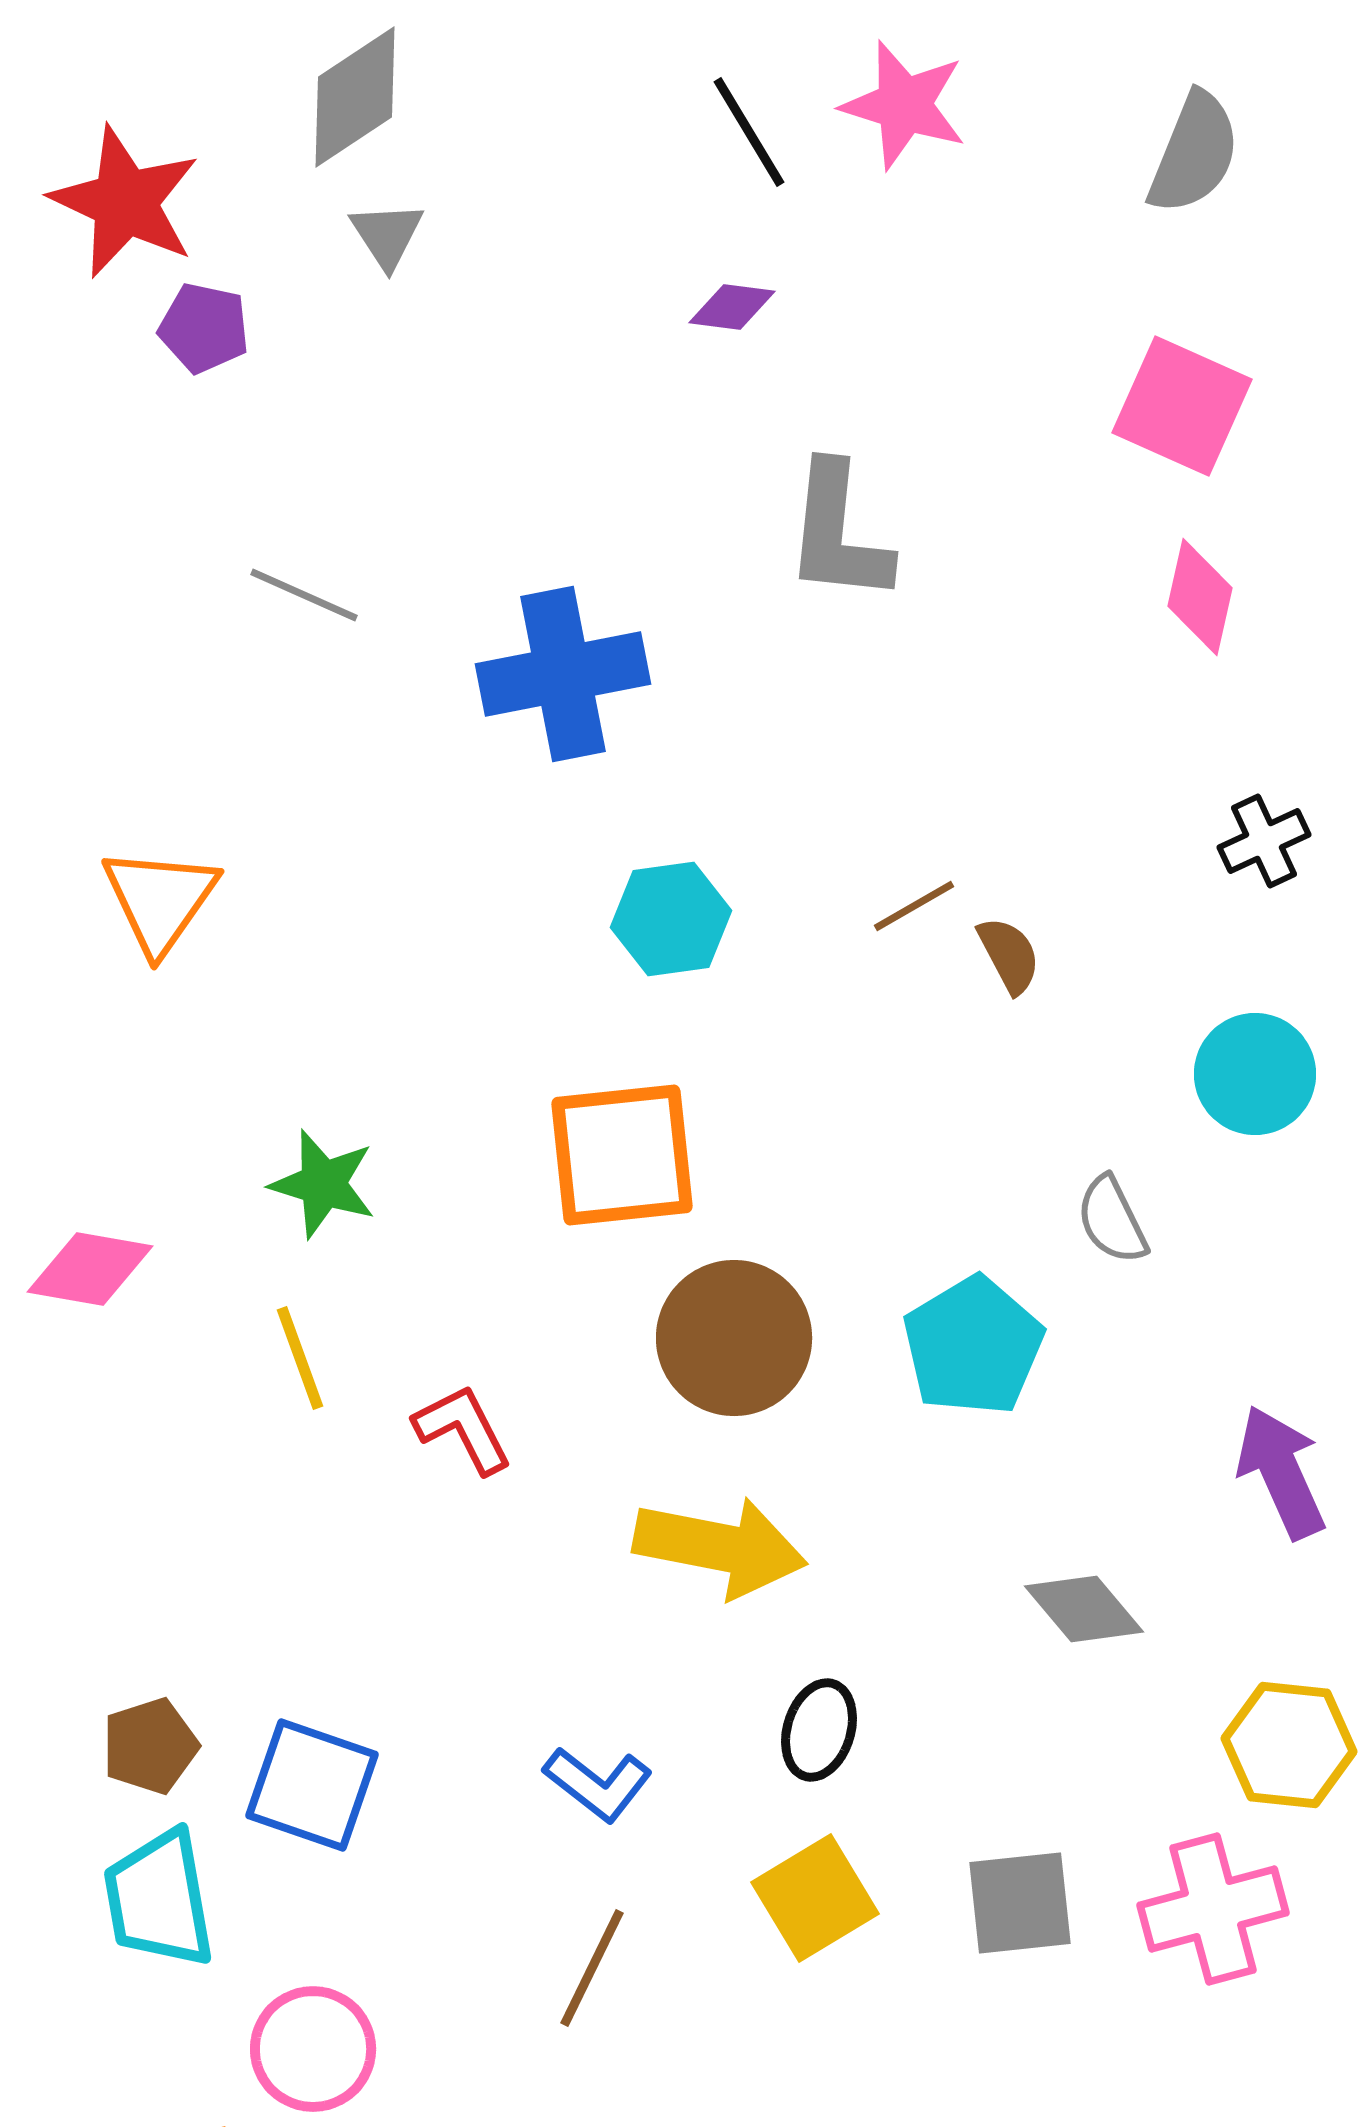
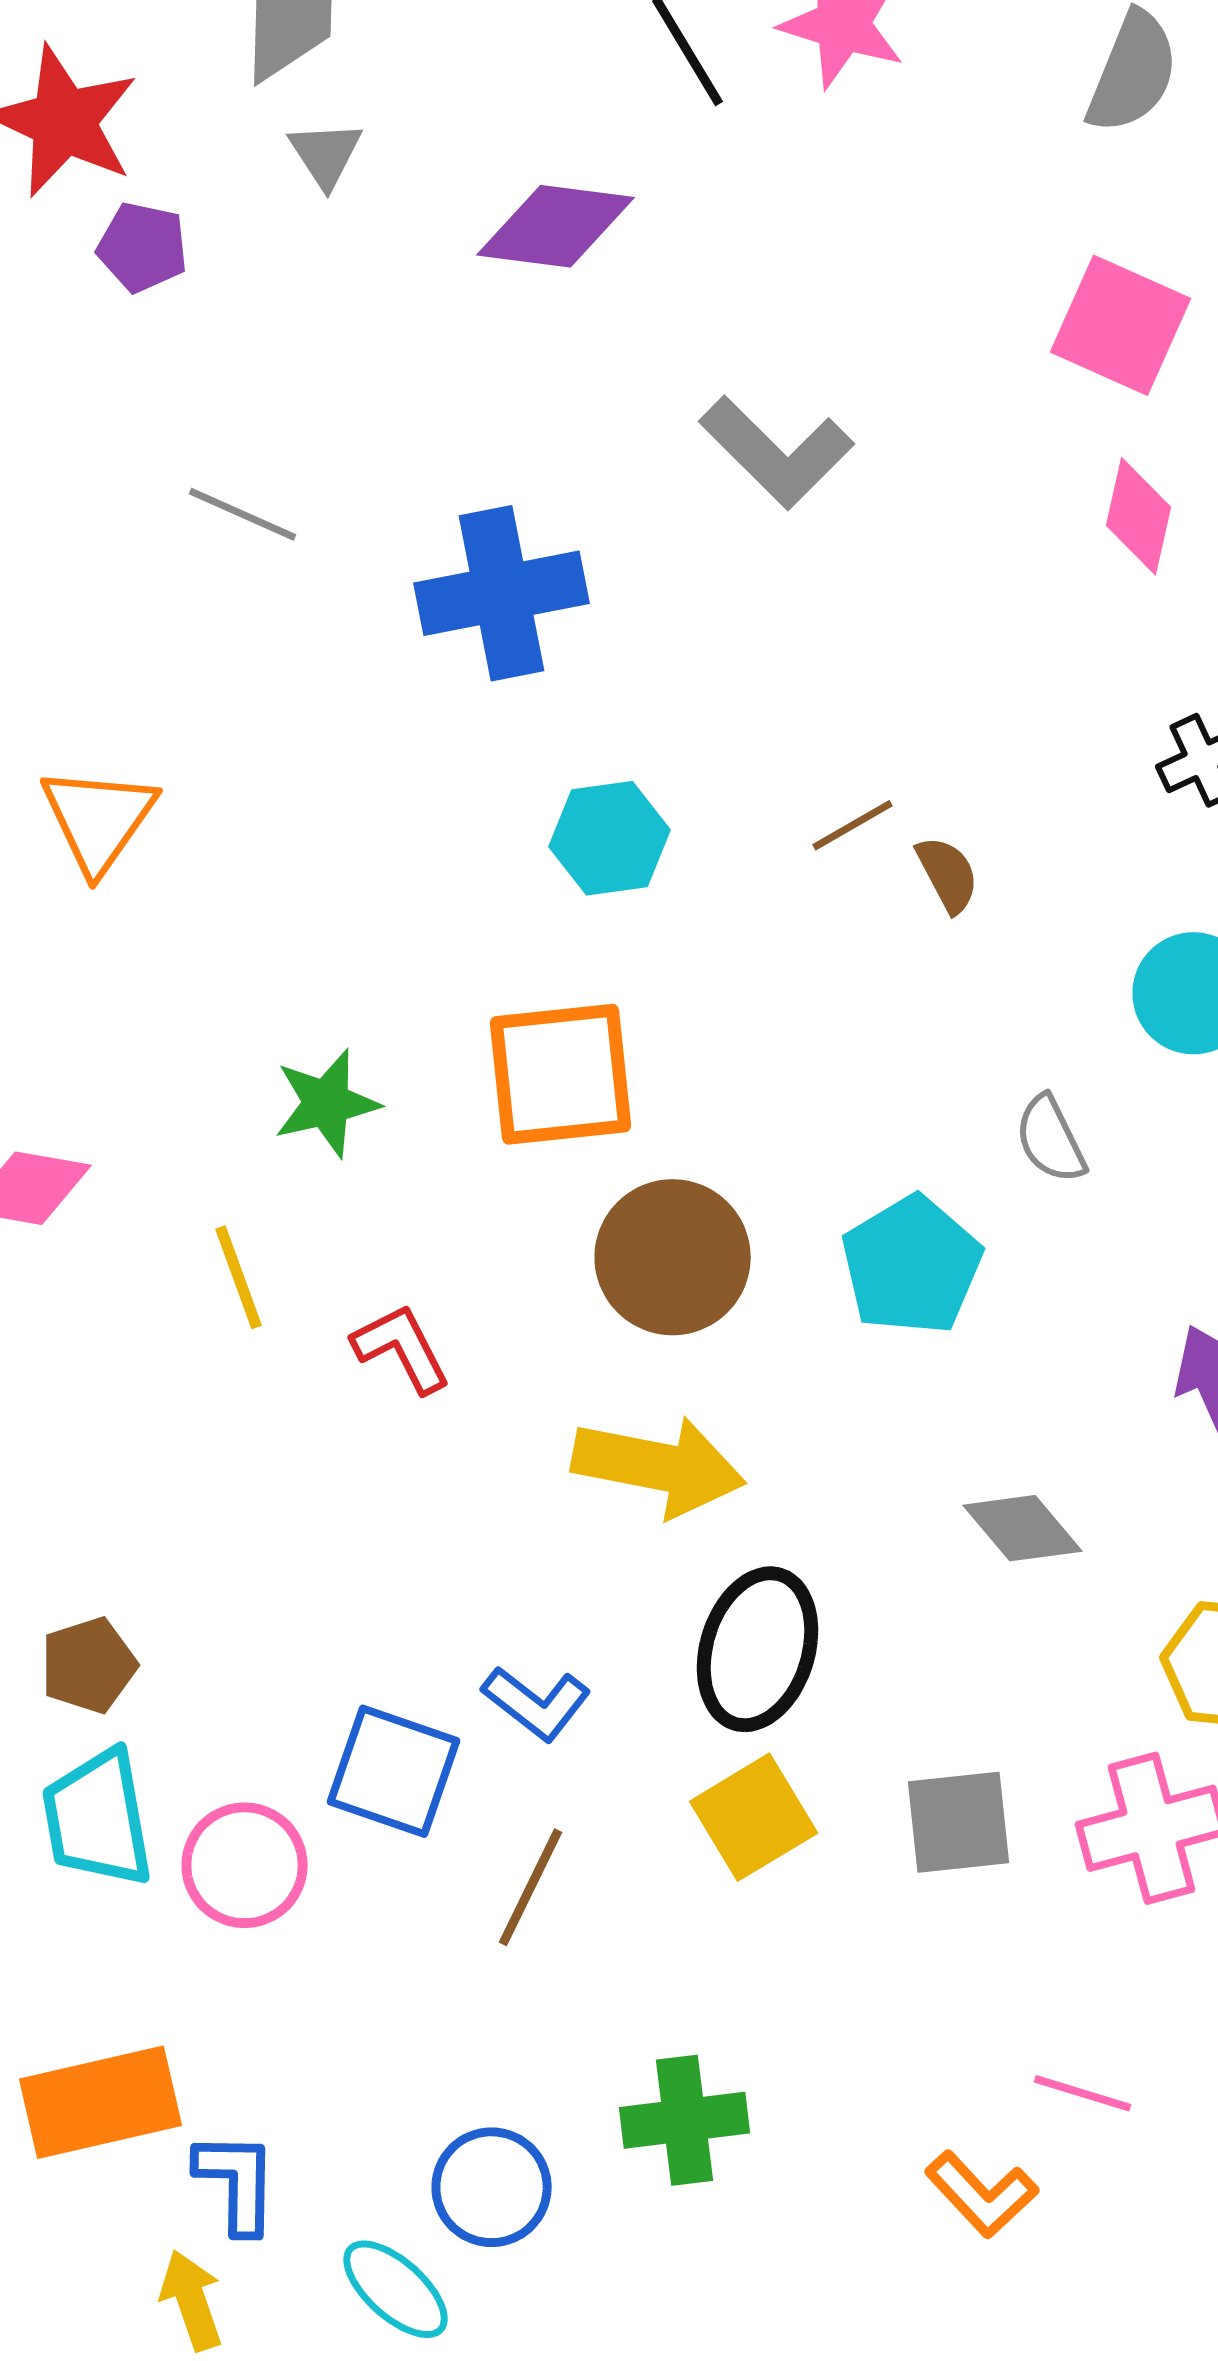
purple diamond: (732, 307) -> (556, 226), moved, size x1.8
gray L-shape: (838, 533) -> (777, 452), turned -51
green star: (323, 1184) -> (327, 1103), moved, turned -30
black ellipse: (819, 1730) -> (758, 1649), size x1.6
blue square: (312, 1785) -> (394, 1771), moved
pink circle: (313, 2049) -> (245, 1865), moved

